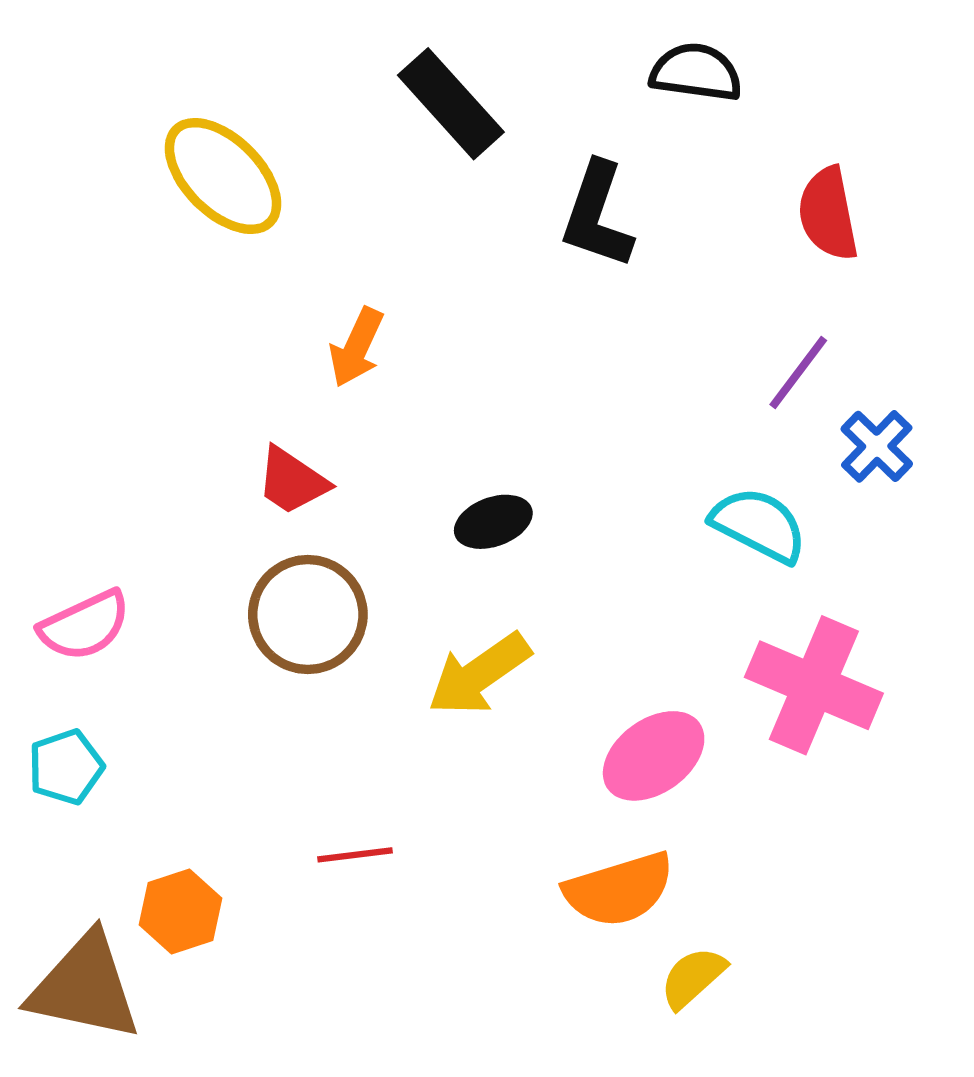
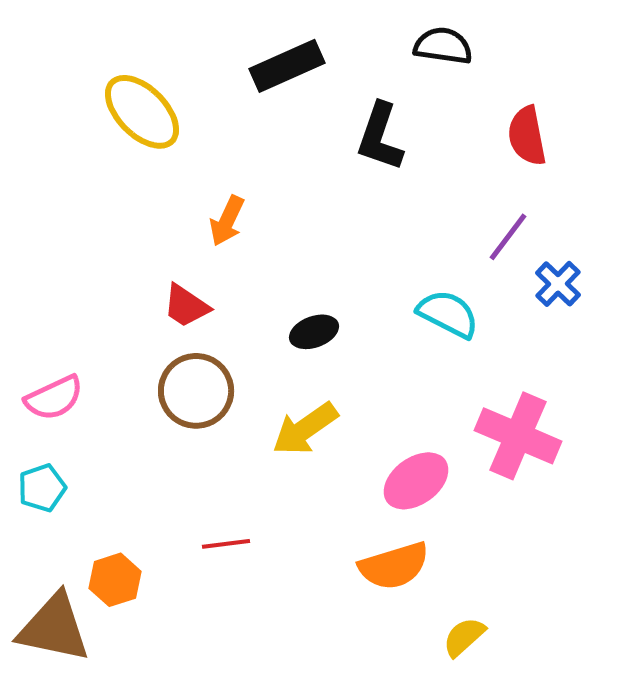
black rectangle: (451, 104) -> (287, 66), turned -72
cyan semicircle: (759, 525) -> (448, 314), moved
yellow semicircle: (693, 978) -> (464, 637), moved

